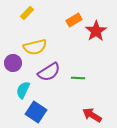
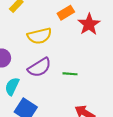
yellow semicircle: (35, 47) -> (39, 36), moved

